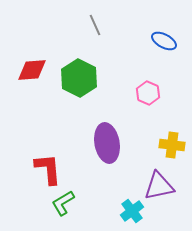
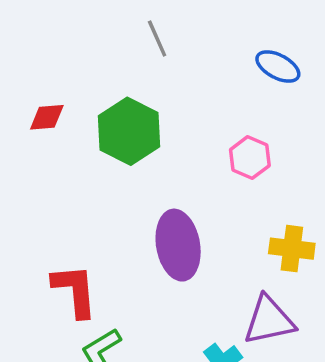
red diamond: (32, 70) -> (47, 117), size x0.7

